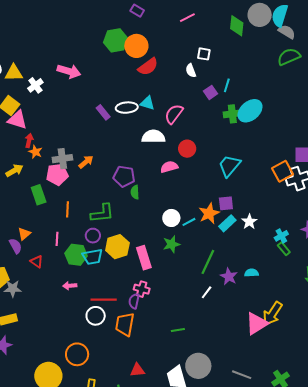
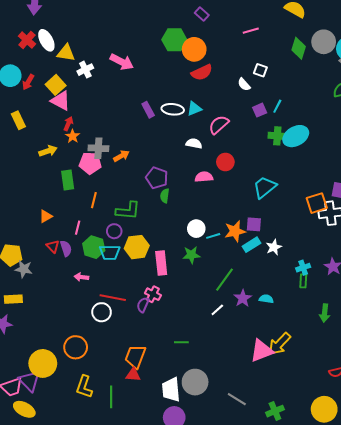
white semicircle: (191, 71) -> (244, 84), turned -32
cyan triangle: (147, 103) -> (194, 109), turned -49
white semicircle: (153, 137) -> (194, 143), size x0.7
purple semicircle: (16, 246) -> (66, 248), moved
green rectangle: (284, 249) -> (303, 281), turned 32
orange trapezoid: (125, 324) -> (135, 356), moved

